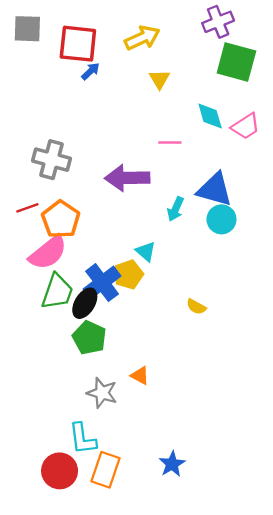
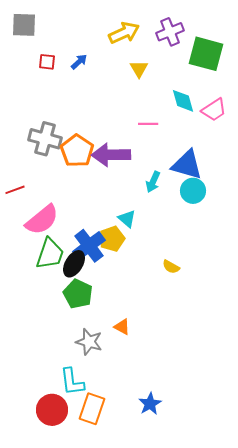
purple cross: (218, 22) -> (170, 32), moved
red square: (78, 44) -> (47, 62), moved, size x0.5
red line: (27, 208) -> (15, 190), moved
orange pentagon: (61, 219) -> (77, 151), moved

